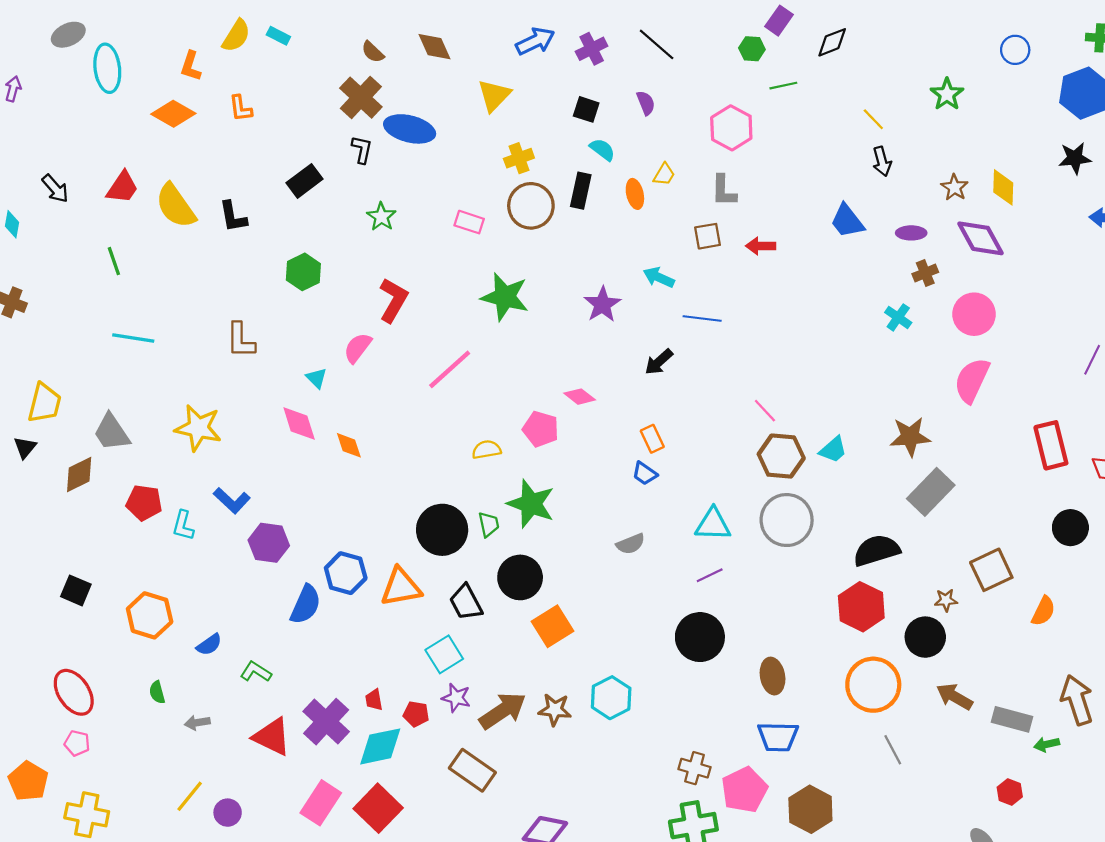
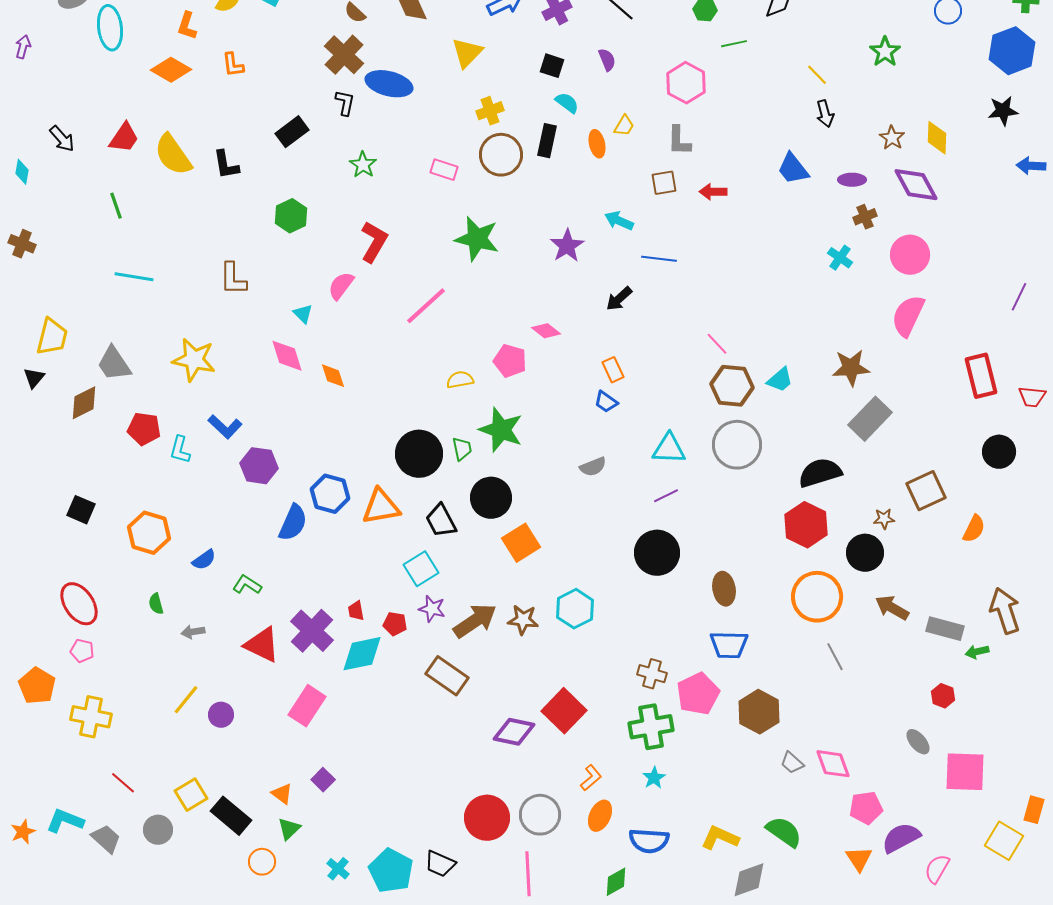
red square: (378, 808) -> (564, 711), moved

